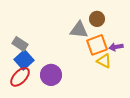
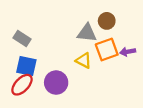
gray rectangle: (20, 44) -> (22, 39), moved
blue square: (24, 60) -> (26, 66), turned -36
yellow triangle: (104, 61) -> (84, 61), moved

